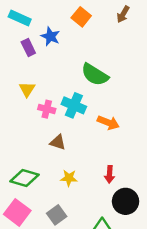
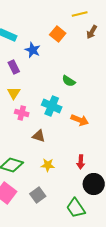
purple rectangle: (28, 48) -> (14, 67), moved
green semicircle: (95, 75) -> (69, 81), size x0.6
pink cross: (47, 109) -> (22, 113), moved

